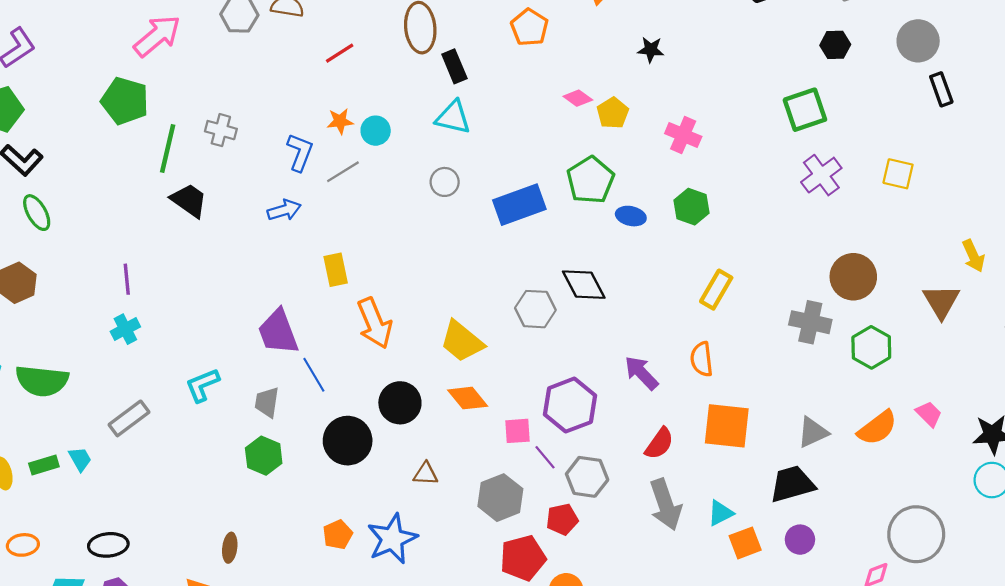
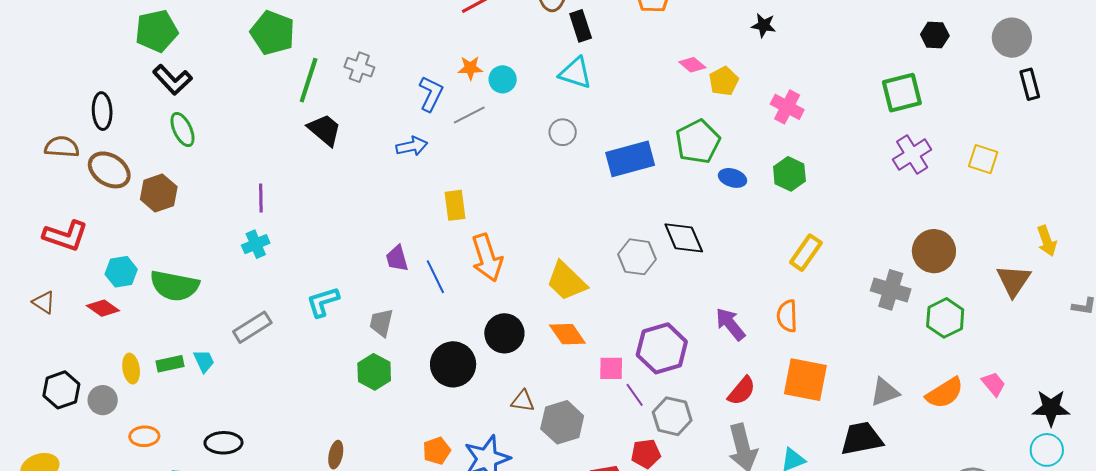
purple trapezoid: (278, 332) -> (397, 258), size x0.6
blue line: (314, 375) -> (435, 277), moved
gray hexagon: (500, 498) -> (562, 422), moved

